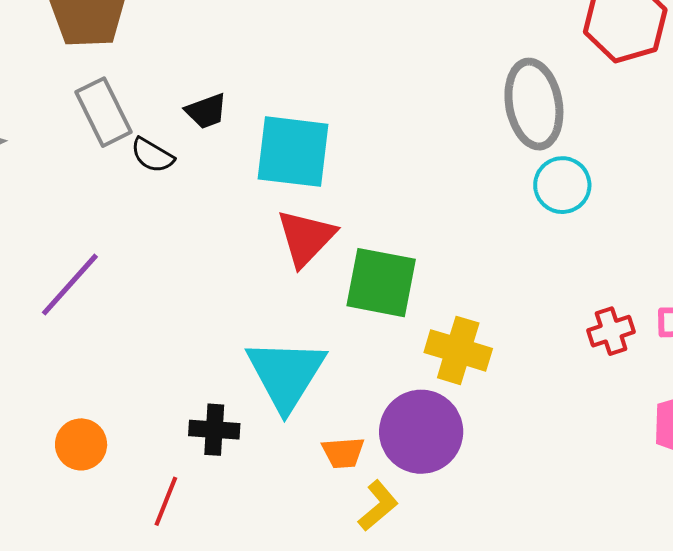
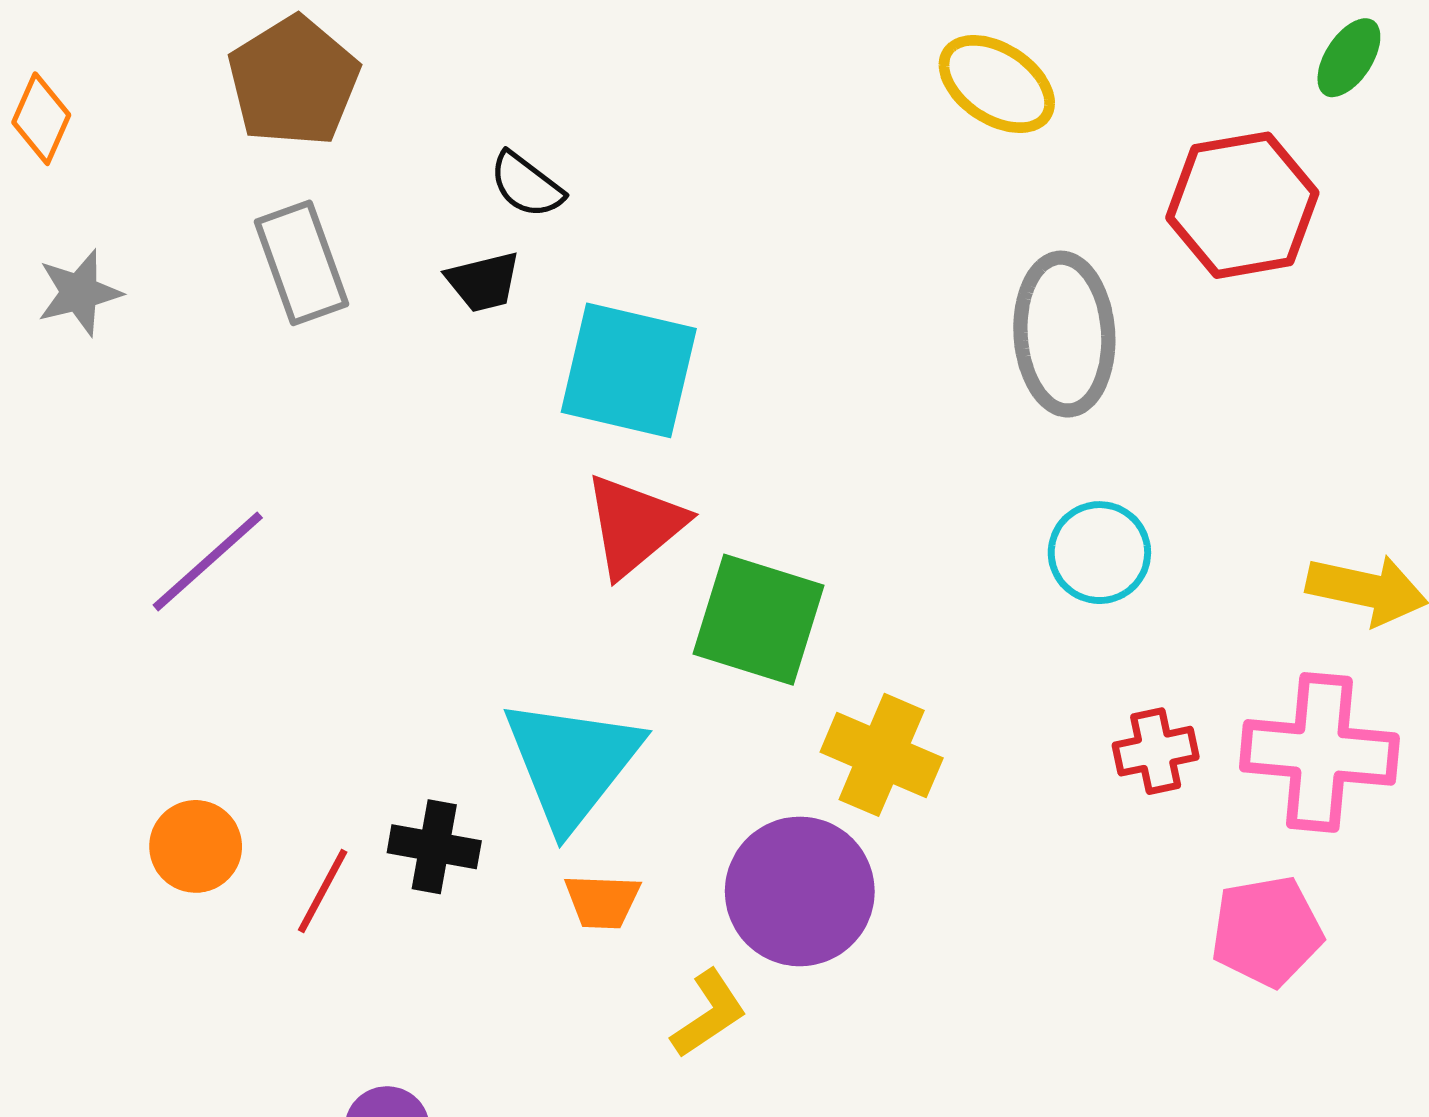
black semicircle: (152, 155) -> (526, 185), moved
cyan circle: (562, 185) -> (1099, 553), moved
orange trapezoid: (343, 453) -> (602, 901), moved
red line: (166, 501) -> (323, 891), moved

